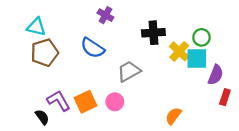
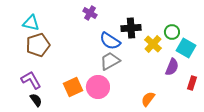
blue semicircle: (93, 48) -> (110, 41), moved
cyan square: (197, 58) -> (186, 48), moved, turned 30
purple semicircle: (216, 75) -> (172, 67), moved
purple L-shape: (59, 101) -> (31, 80), moved
pink circle: (115, 102) -> (98, 87), size x1.5

